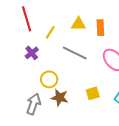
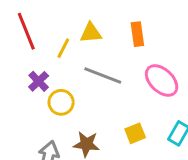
yellow triangle: (78, 24) -> (91, 33), moved
yellow circle: (49, 79) -> (61, 102), moved

